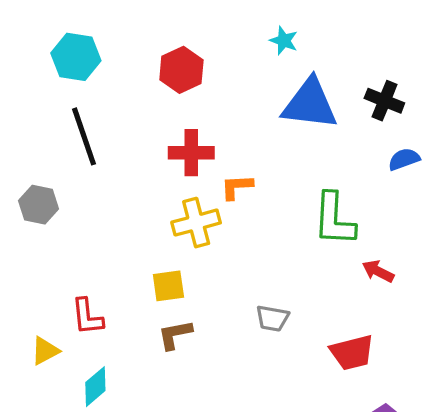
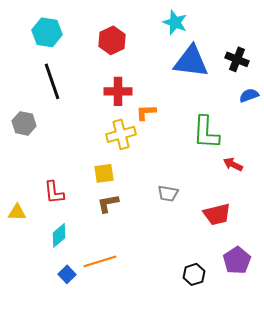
cyan star: (284, 41) -> (175, 22), size x1.4
yellow triangle: (45, 351) -> (17, 212), moved, turned 30

